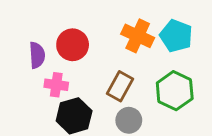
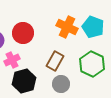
pink cross: (56, 85) -> (12, 60), turned -35

